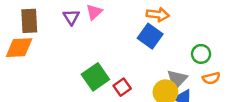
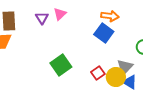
red square: (122, 87) -> (98, 73), moved

